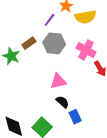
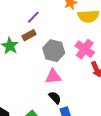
purple line: (50, 20) -> (33, 17), moved
gray hexagon: (54, 43) -> (54, 51), moved

